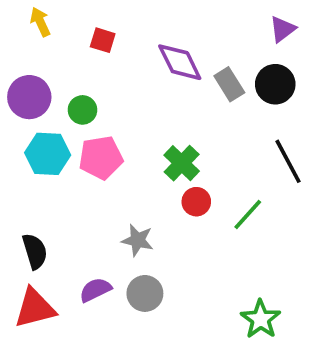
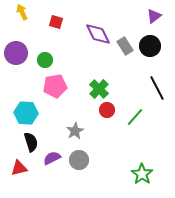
cyan hexagon: (48, 154) -> (26, 113), moved
gray star: (138, 240) -> (75, 131), turned 30
black semicircle: (35, 251) -> (31, 142), moved
red triangle: (35, 308) -> (19, 168), size x0.7

